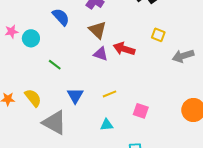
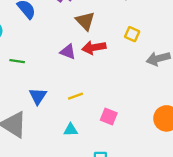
brown triangle: (98, 30) -> (85, 21), moved
red arrow: (124, 49) -> (94, 48), turned -30
green line: (55, 65) -> (17, 61), turned -32

